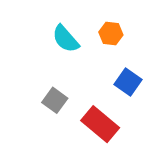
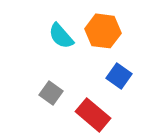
orange hexagon: (111, 33) -> (103, 31), size x1.6

